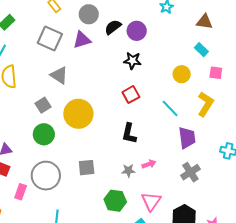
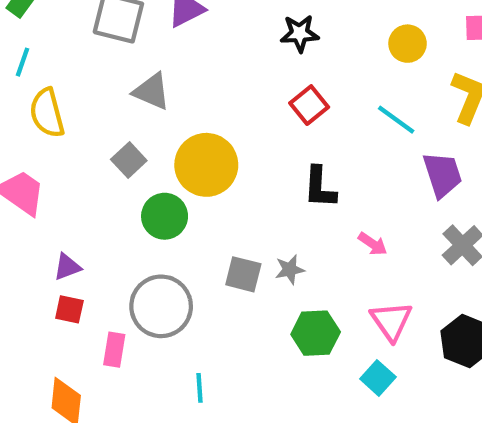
green circle: (44, 134) -> (165, 216), moved
pink arrow: (149, 164) -> (373, 244), turned 64
gray square: (87, 168) -> (243, 274), turned 30
gray star: (128, 171) -> (290, 270), moved

